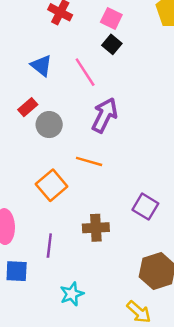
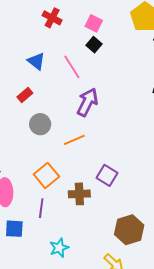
gray circle: (49, 125) -> (40, 124), moved
orange line: (89, 161) -> (74, 140), turned -40
orange square: (52, 185) -> (46, 175), moved
purple square: (145, 207) -> (107, 175), moved

